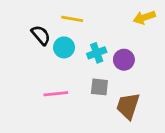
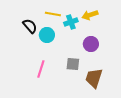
yellow arrow: (144, 17) -> (90, 15), moved
cyan cross: (97, 53) -> (71, 22), moved
pink line: (56, 94) -> (41, 69), turned -66

